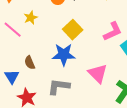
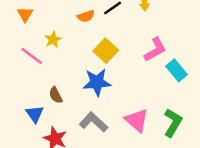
pink triangle: (98, 73) -> (137, 120), moved
gray L-shape: (59, 87) -> (94, 122), turned 40

